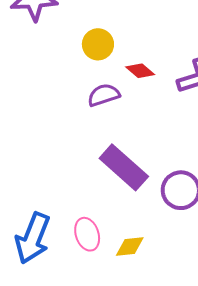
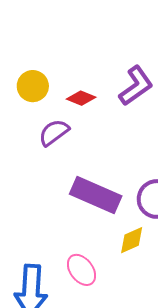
yellow diamond: (130, 246) -> (132, 240), moved

